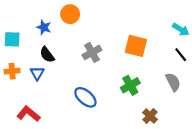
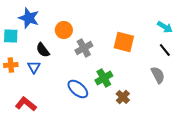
orange circle: (70, 14) -> (64, 30), moved
blue star: (44, 27) -> (29, 18), moved, size x1.5
green cross: (130, 85) -> (104, 78), moved
brown cross: (150, 116) -> (123, 97), moved

